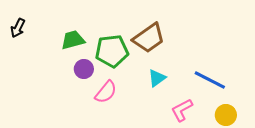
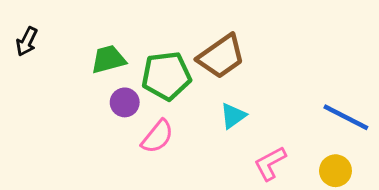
blue line: (210, 80) -> (346, 117), moved

